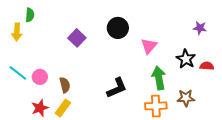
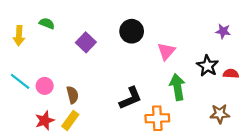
green semicircle: (30, 15) -> (47, 23), moved, turned -72
brown star: (186, 98) -> (220, 114), moved
orange cross: (156, 106) -> (157, 118), moved

